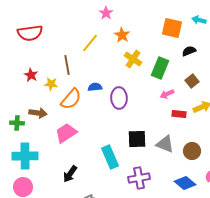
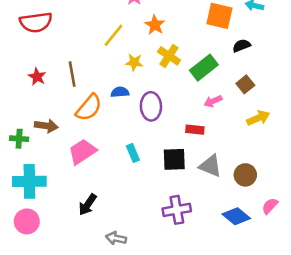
brown line: (67, 65) -> (72, 74), moved
green rectangle: (160, 68) -> (204, 68), turned 30
yellow star: (51, 84) -> (134, 62), moved
red rectangle: (179, 114) -> (195, 130), moved
cyan rectangle: (110, 157) -> (133, 153), moved, size x0.6

